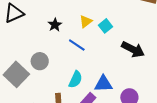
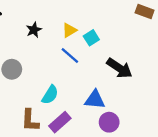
blue line: (77, 45) -> (70, 55), moved
blue triangle: (103, 84) -> (95, 100), moved

